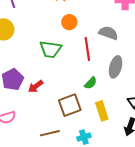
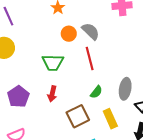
gray semicircle: (108, 33) -> (91, 31), moved, turned 30
gray ellipse: (116, 67) -> (125, 89), moved
red arrow: (36, 86) -> (52, 94), moved, turned -35

